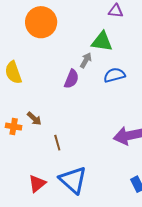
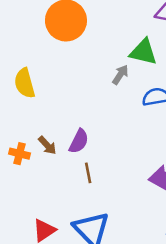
purple semicircle: (72, 79) -> (79, 141), moved
brown line: (57, 143) -> (88, 173), moved

